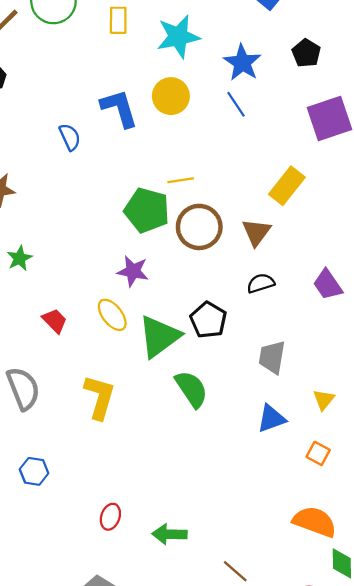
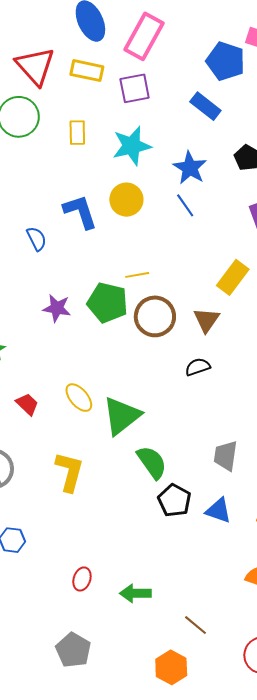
purple star: (133, 271) -> (57, 308), moved
black semicircle: (261, 283) -> (198, 367), moved
black pentagon: (208, 320) -> (174, 500), moved
gray trapezoid: (272, 357) -> (226, 456), moved
blue triangle: (271, 419) -> (218, 511), moved, turned 40

